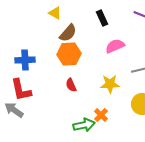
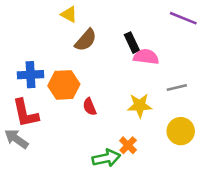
black rectangle: (102, 18) -> (132, 43), moved
pink semicircle: (115, 46) -> (146, 57), turned 30
orange hexagon: (69, 54) -> (64, 85), moved

